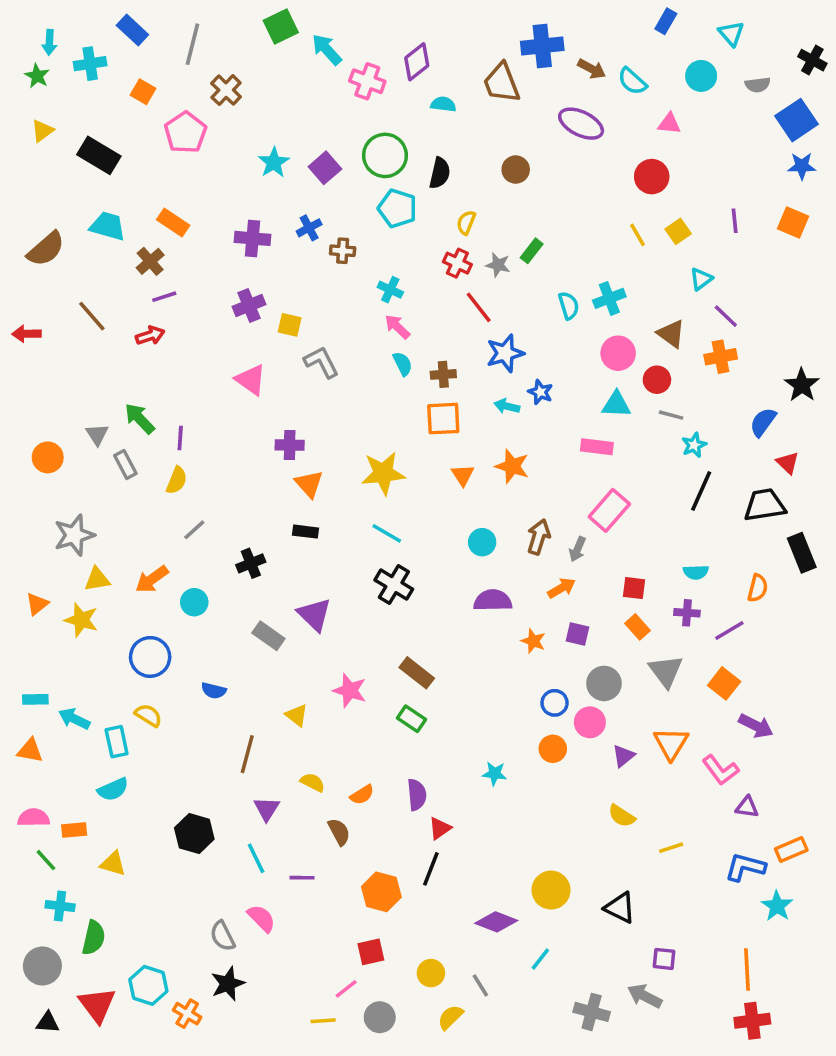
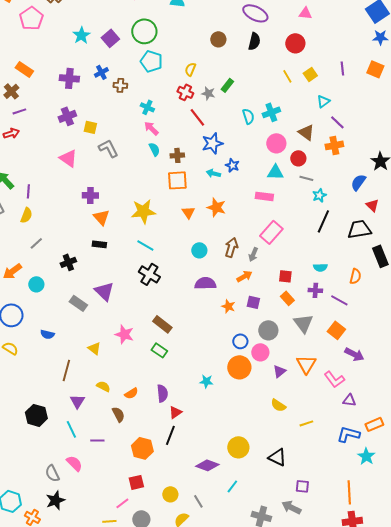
black semicircle: (440, 173) -> (254, 41), moved
purple line: (729, 630) -> (339, 300), turned 60
orange circle: (553, 749) -> (239, 367), size x1.5

